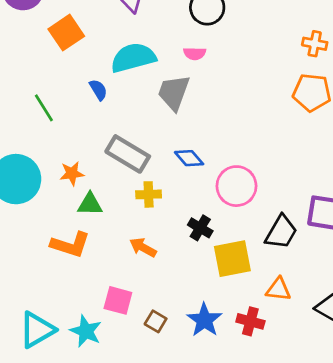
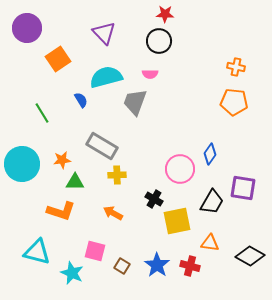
blue diamond: (189, 158) -> (210, 154), moved, turned 75
cyan triangle: (37, 330) -> (37, 252), moved, turned 44

